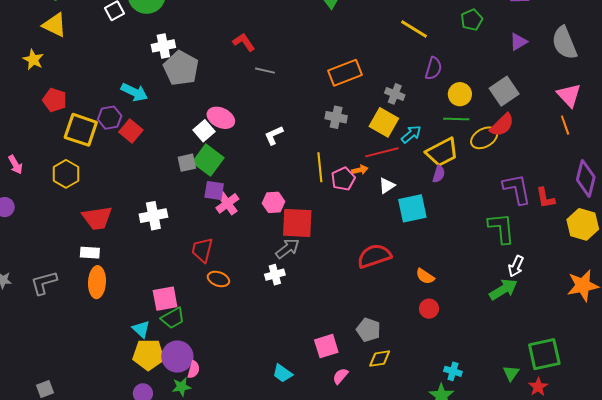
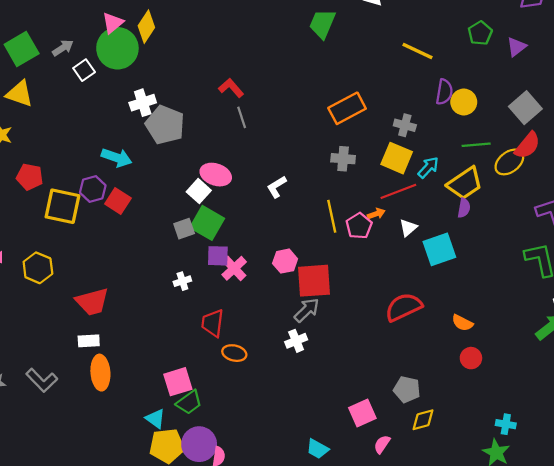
purple triangle: (518, 42) -> (517, 47), moved
gray line: (265, 71) -> (242, 117), moved, turned 66
yellow circle: (460, 94) -> (464, 102), moved
yellow hexagon: (66, 174) -> (38, 268), moved
white cross: (153, 216) -> (182, 281), moved, size x0.6
gray L-shape: (44, 283) -> (42, 380), turned -112

